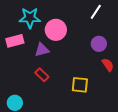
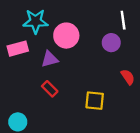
white line: (96, 12) -> (123, 20), moved, turned -42
purple circle: (99, 44) -> (111, 43), moved

